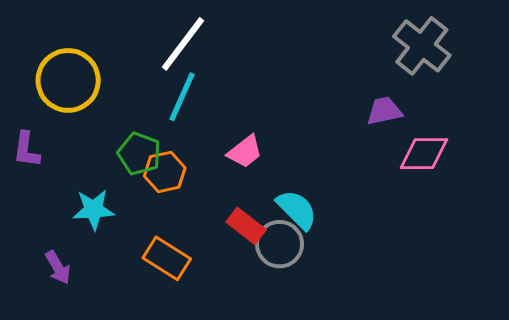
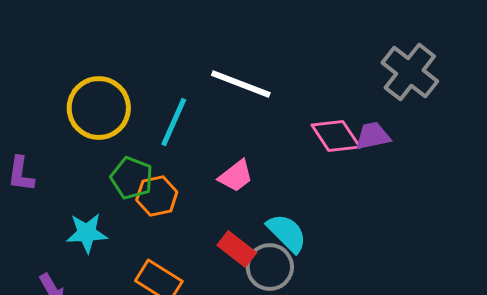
white line: (183, 44) -> (241, 84), moved, turned 74
yellow circle: (68, 80) -> (99, 108), moved
pink diamond: (424, 154) -> (336, 136), moved, turned 57

